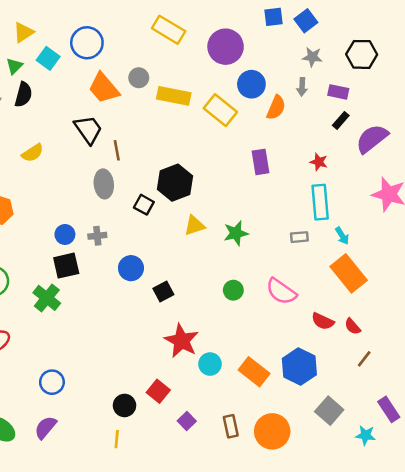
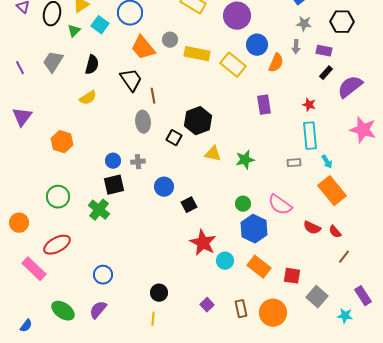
black semicircle: (23, 95) -> (92, 65), moved
yellow triangle: (194, 225) -> (213, 154), turned 30
blue hexagon: (299, 367) -> (254, 229), moved
red square: (158, 391) -> (292, 276), moved, turned -30

